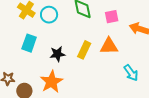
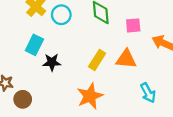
black star: (57, 54) -> (52, 62), moved
orange star: (52, 82) -> (90, 96), moved

